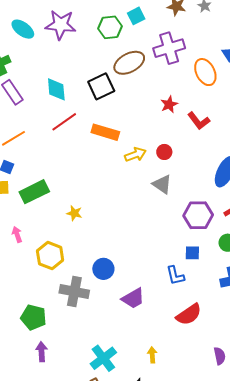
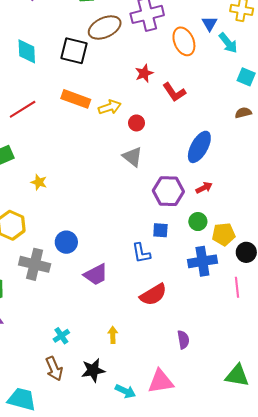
black square: (101, 86) -> (74, 51), turned 36
red line: (64, 122) -> (23, 109), moved
yellow arrow: (135, 155) -> (110, 107), moved
cyan cross: (103, 358) -> (61, 336), size x0.6

